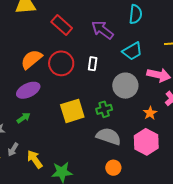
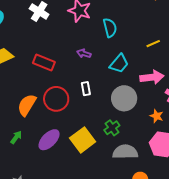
purple arrow: (102, 30) -> (84, 53), size x0.6
purple ellipse: (28, 90) -> (49, 140), moved
green arrow: (23, 118) -> (16, 137), moved

